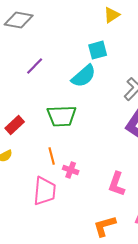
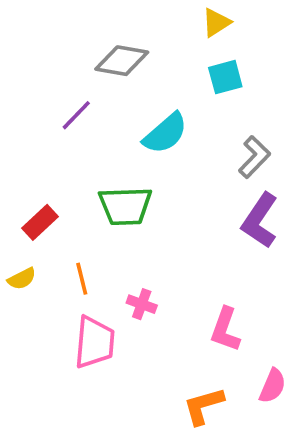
gray diamond: (19, 20) -> (122, 61), moved
cyan square: (98, 50) -> (225, 77), moved
orange line: (52, 156) -> (82, 279), moved

